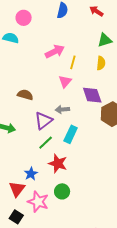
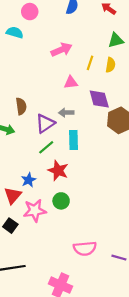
yellow line: (73, 62) -> (90, 63), moved
pink triangle: (65, 81) -> (71, 83), turned 40
brown semicircle: (25, 95) -> (21, 106), moved, turned 63
cyan rectangle: (71, 134) -> (74, 140), turned -30
pink star: (38, 202) -> (35, 210), turned -30

